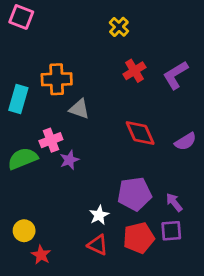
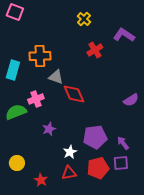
purple L-shape: (176, 75) -> (124, 35), moved, turned 65
red diamond: (140, 133) -> (74, 94), moved
purple star: (69, 160) -> (49, 129), moved
red triangle: (98, 245) -> (69, 173), turned -35
red star: (41, 255) -> (41, 180), moved

